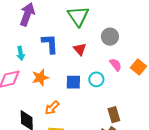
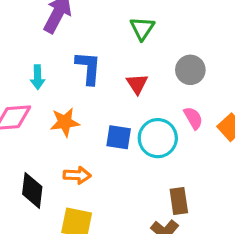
green triangle: (78, 16) -> (142, 28), size x0.7
cyan circle: (96, 79) -> (158, 138), size x1.5
orange arrow: (52, 108) -> (77, 175), turned -140

